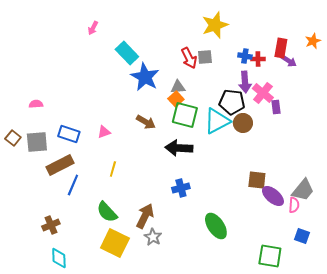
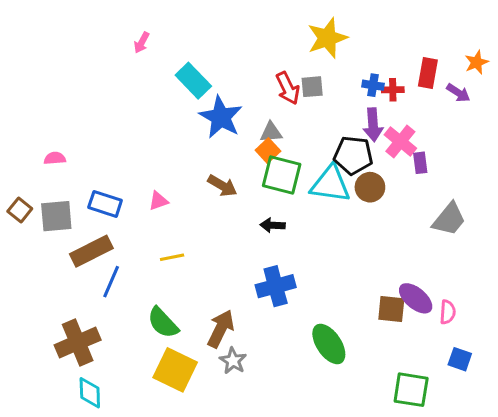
purple arrow: (289, 61) -> (458, 93), moved
cyan triangle: (217, 121) -> (330, 184), turned 36
black arrow: (179, 148) -> (273, 225), size x0.6
yellow line: (113, 169) -> (172, 257), turned 63
brown square: (257, 180) -> (391, 309), moved
blue cross: (181, 188) -> (276, 286), size x1.4
gray trapezoid: (303, 190) -> (449, 219), moved
brown cross: (51, 225) -> (78, 342), size x1.6

